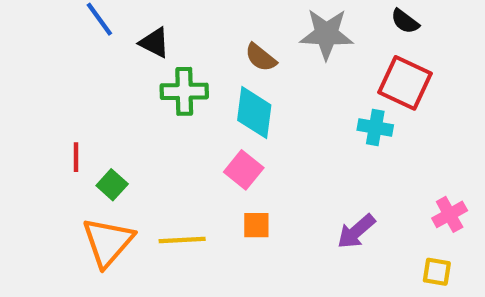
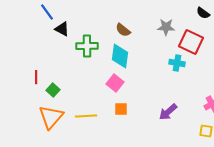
black semicircle: (405, 21) -> (203, 13), moved
gray star: (326, 34) -> (166, 27), moved, size x0.7
black triangle: (155, 43) -> (62, 29), moved

